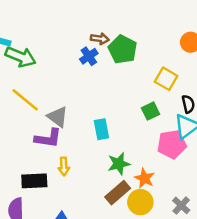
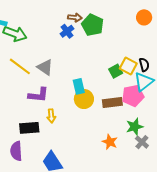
yellow square: (166, 79) -> (128, 66), moved
gray triangle: (58, 117) -> (45, 67), moved
green star: (119, 164) -> (135, 127), moved
orange star: (144, 178) -> (110, 142), moved
brown rectangle: (118, 193) -> (112, 103), moved, turned 36
yellow circle: (140, 202) -> (84, 99), moved

